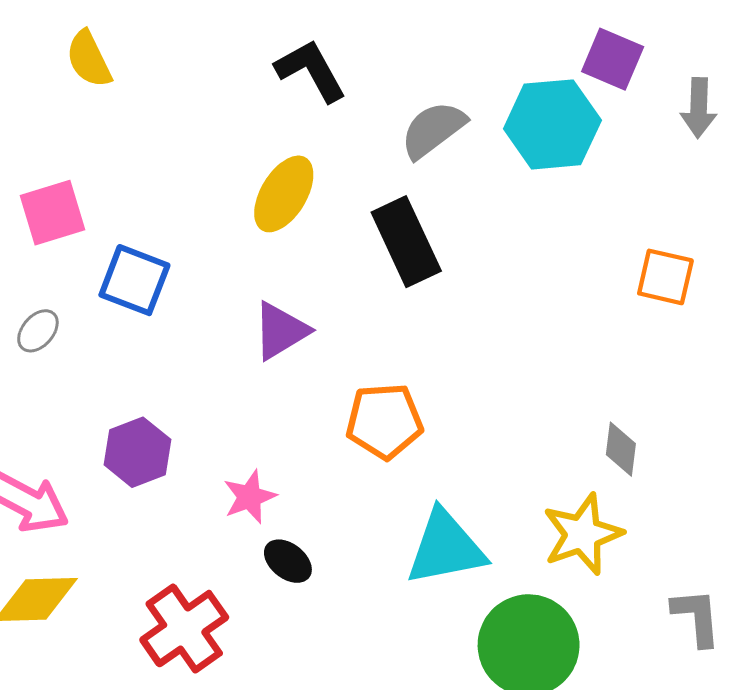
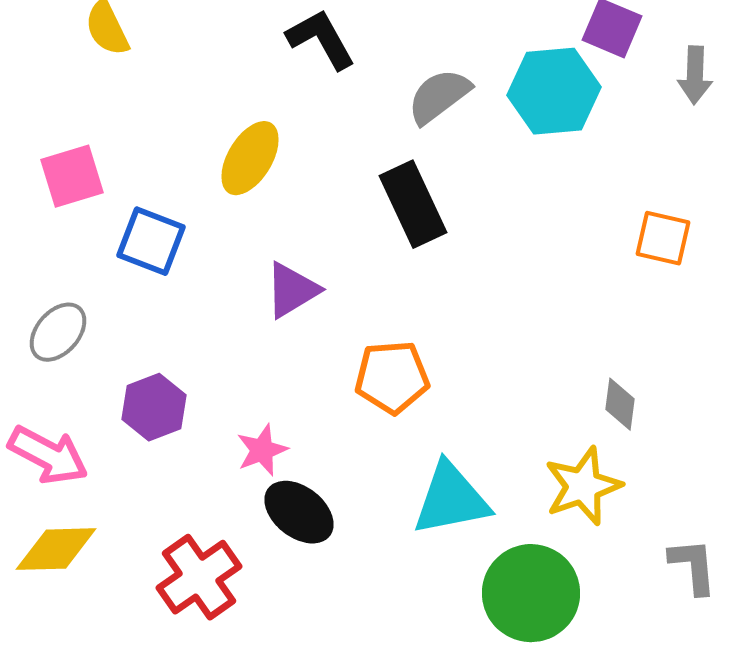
yellow ellipse: (284, 194) -> (250, 158), moved
gray ellipse: (38, 331) -> (58, 332), moved, size x1.4
black ellipse: (288, 561) -> (299, 512), size x1.5

